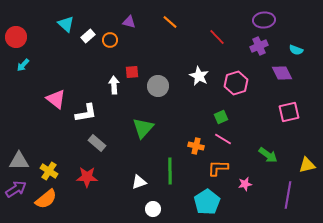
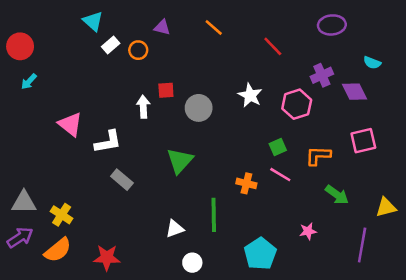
cyan triangle: (66, 24) -> (93, 21), moved
purple cross: (259, 46) -> (322, 75), moved
orange L-shape: (218, 168) -> (318, 156), moved
red star: (87, 177) -> (107, 258), moved

